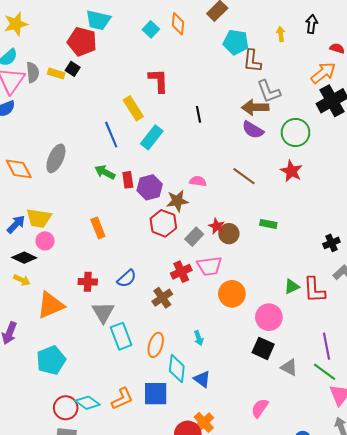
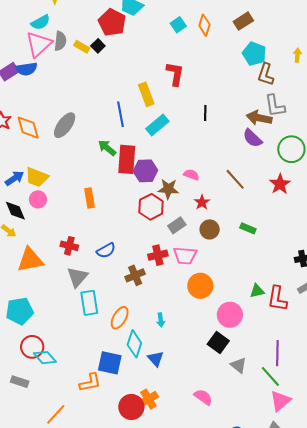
red rectangle: (128, 180) -> (127, 159), size x1.8
red star: (217, 226) -> (202, 202), moved
black diamond: (24, 258) -> (15, 211), turned 30
orange L-shape: (122, 399) -> (90, 383), moved
red circle: (66, 408) -> (32, 347), moved
pink semicircle: (260, 408) -> (203, 397), turned 78

